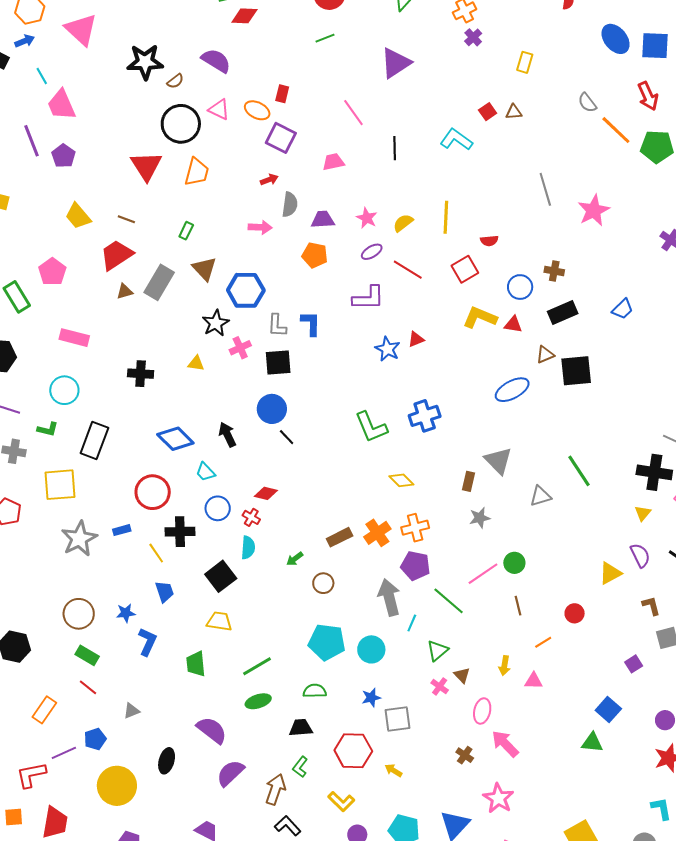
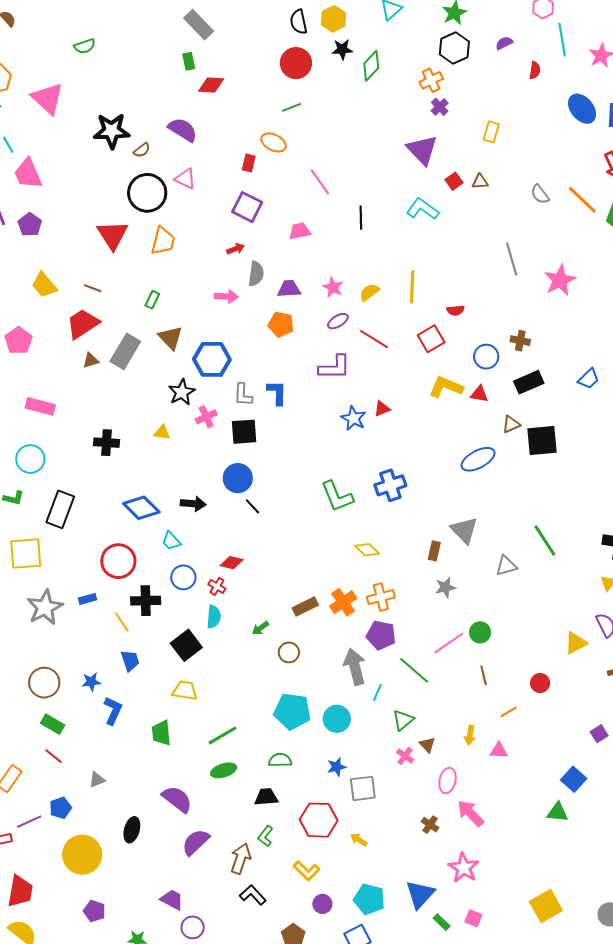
purple triangle: (396, 63) -> (422, 150), moved, turned -40
gray semicircle: (587, 103) -> (540, 194), moved
orange ellipse: (257, 110) -> (274, 142), moved
black arrow: (227, 435) -> (193, 504), turned 120

